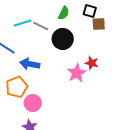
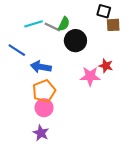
green semicircle: (64, 13) -> (64, 24), moved
pink star: (77, 73) -> (90, 76), turned 30
orange pentagon: (17, 87) -> (44, 91), moved

